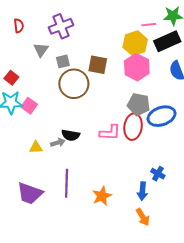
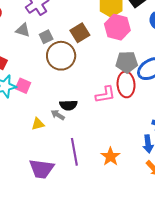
gray triangle: (41, 50) -> (23, 30), turned -35
brown square: (98, 65) -> (80, 33), turned -30
gray arrow: (58, 143) -> (58, 115), turned -120

